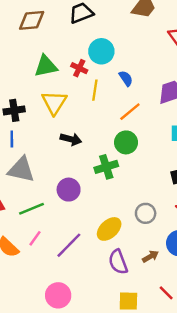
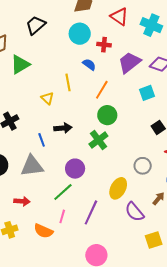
cyan circle: (101, 51) -> (80, 34), moved
green triangle: (46, 66) -> (20, 64), moved
red cross: (79, 68) -> (104, 45), moved
yellow triangle: (54, 103) -> (47, 98), moved, size x0.6
blue line: (12, 139) -> (42, 140), moved
green line: (32, 209) -> (63, 192), moved

